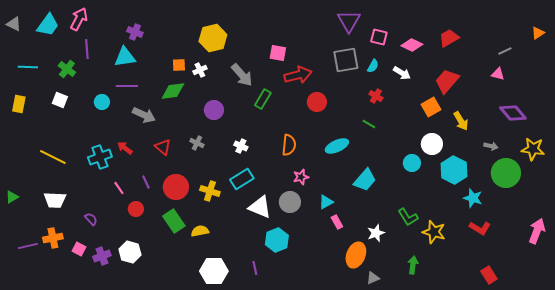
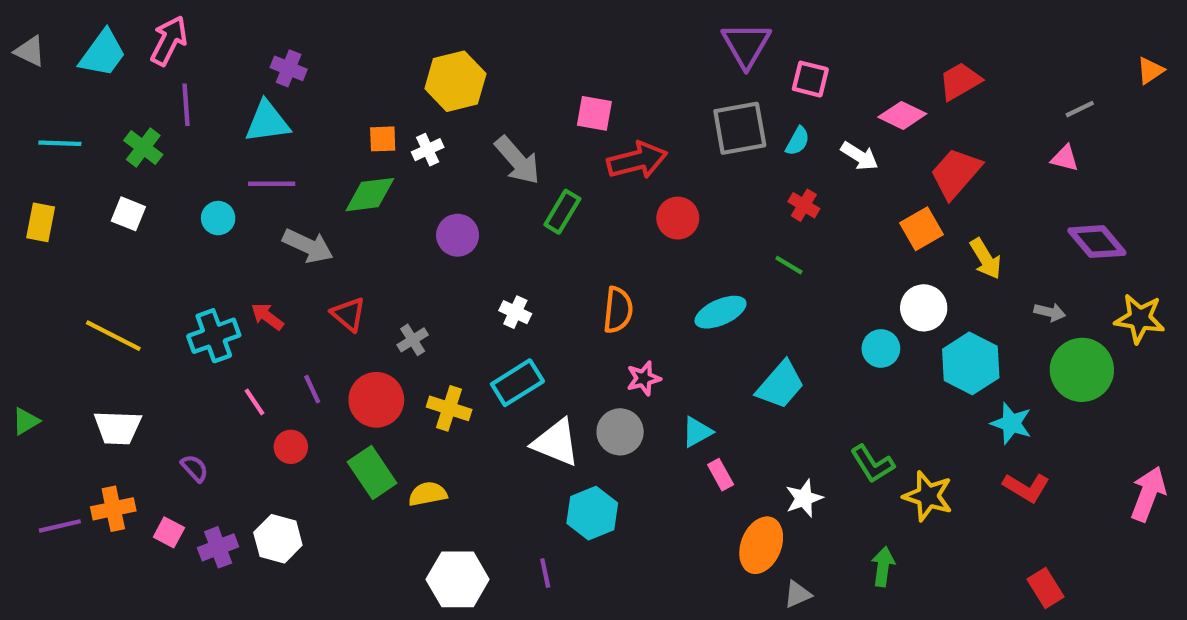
pink diamond: (412, 45) -> (902, 115), moved
gray cross: (197, 143) -> (413, 340), moved, turned 32

